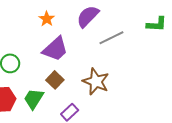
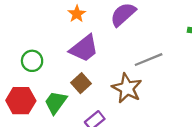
gray line: (111, 38) -> (149, 60), moved

